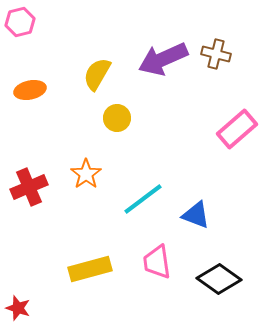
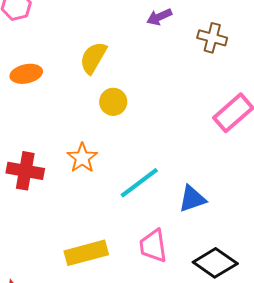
purple arrow: (163, 59) -> (159, 17), moved, size x0.5
red cross: (29, 187) -> (25, 171), turned 33
blue triangle: (196, 215) -> (192, 199), turned -40

